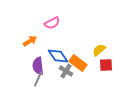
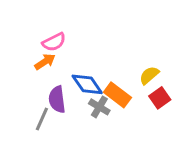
pink semicircle: (52, 23) -> (54, 42), moved
red square: (106, 65) -> (160, 98), turned -32
gray line: (38, 79) -> (42, 119), moved

